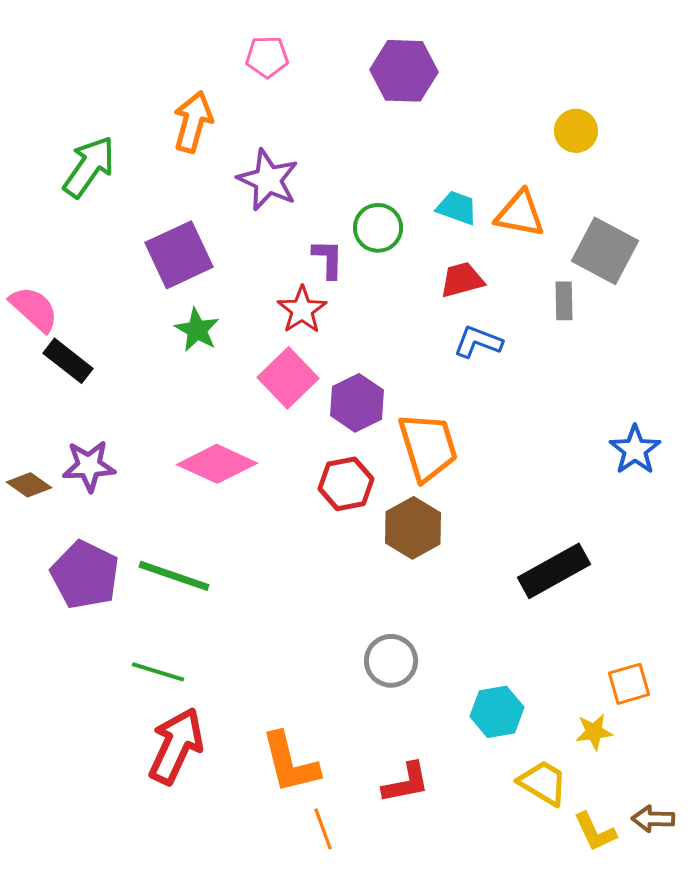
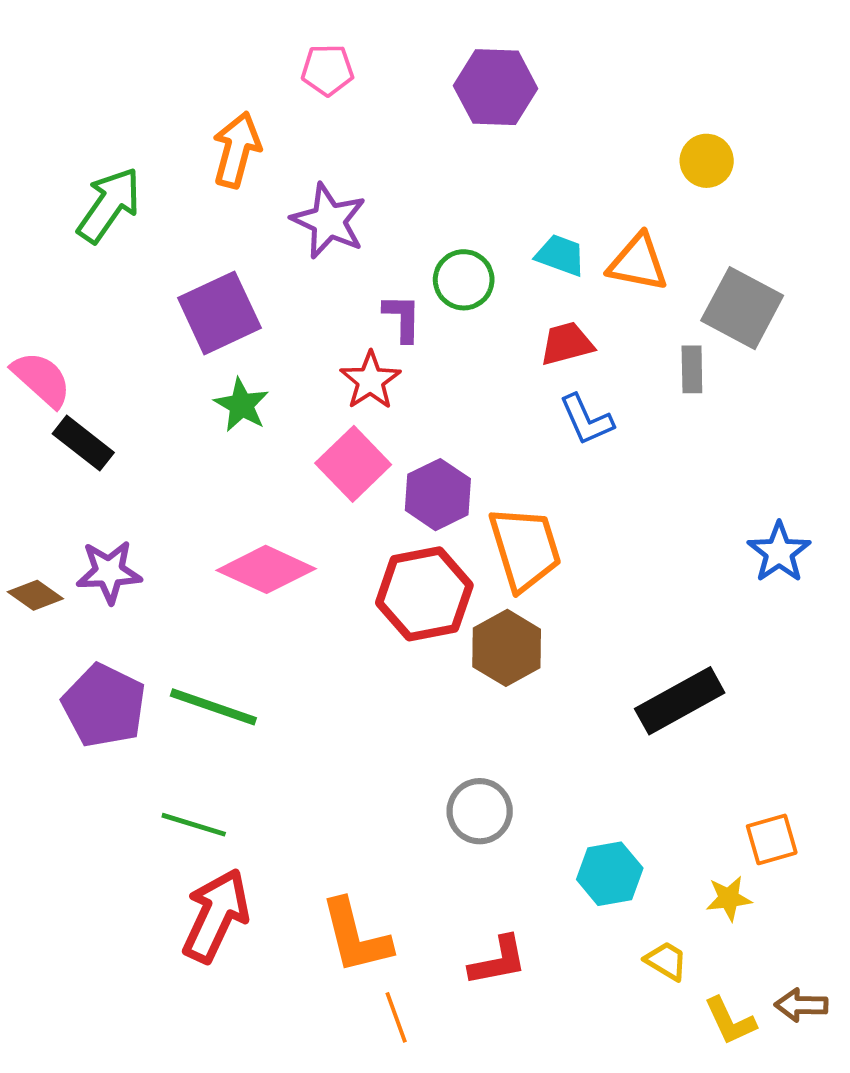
blue L-shape: (478, 342) -> (586, 420), turned -135
red hexagon: (346, 484) -> (424, 594), size x1.4
yellow trapezoid: (543, 783) -> (666, 961), size x0.7

